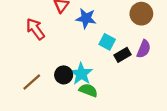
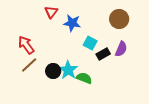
red arrow: (35, 29) -> (26, 45), moved
brown line: (32, 82) -> (29, 65), moved
green semicircle: (88, 90) -> (84, 78), moved

